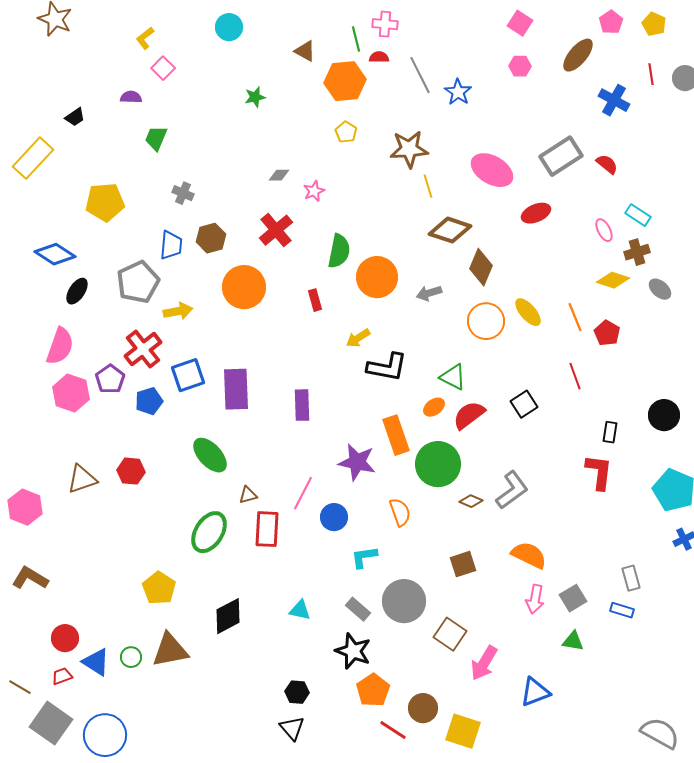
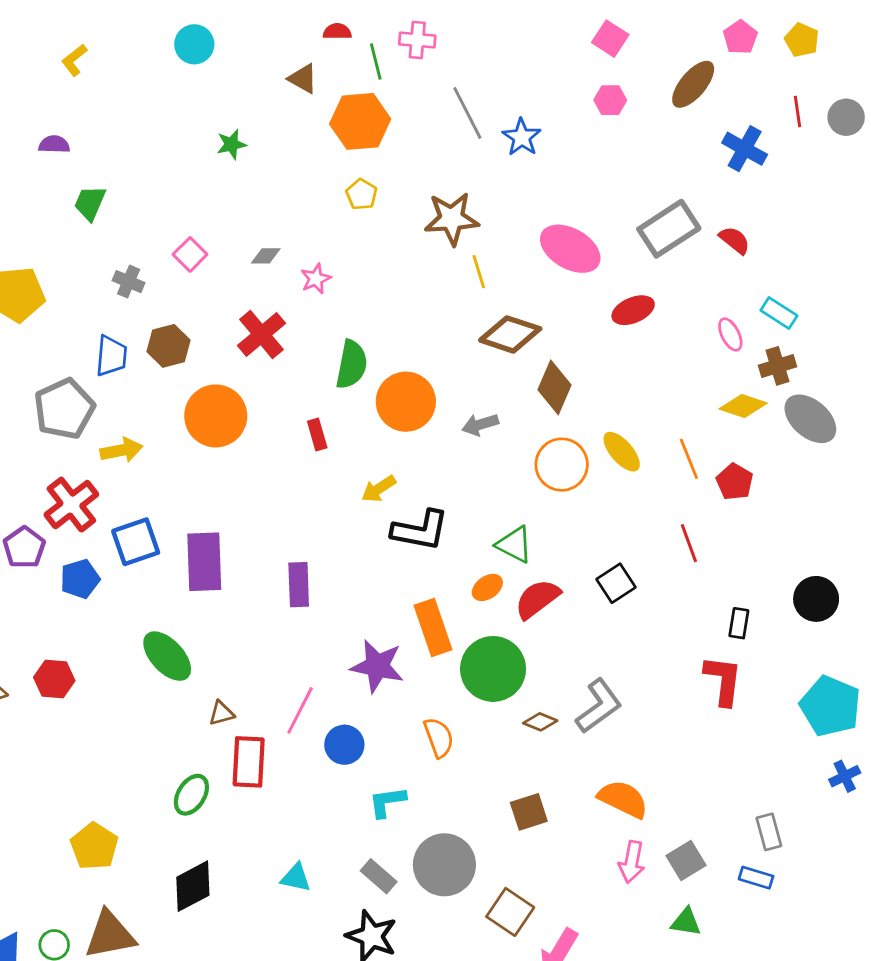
red semicircle: (379, 57) -> (337, 31), moved
pink square: (163, 68) -> (190, 254), moved
gray ellipse: (660, 289) -> (810, 419), size x1.6
green ellipse: (209, 532) -> (191, 795), moved, size x0.7

